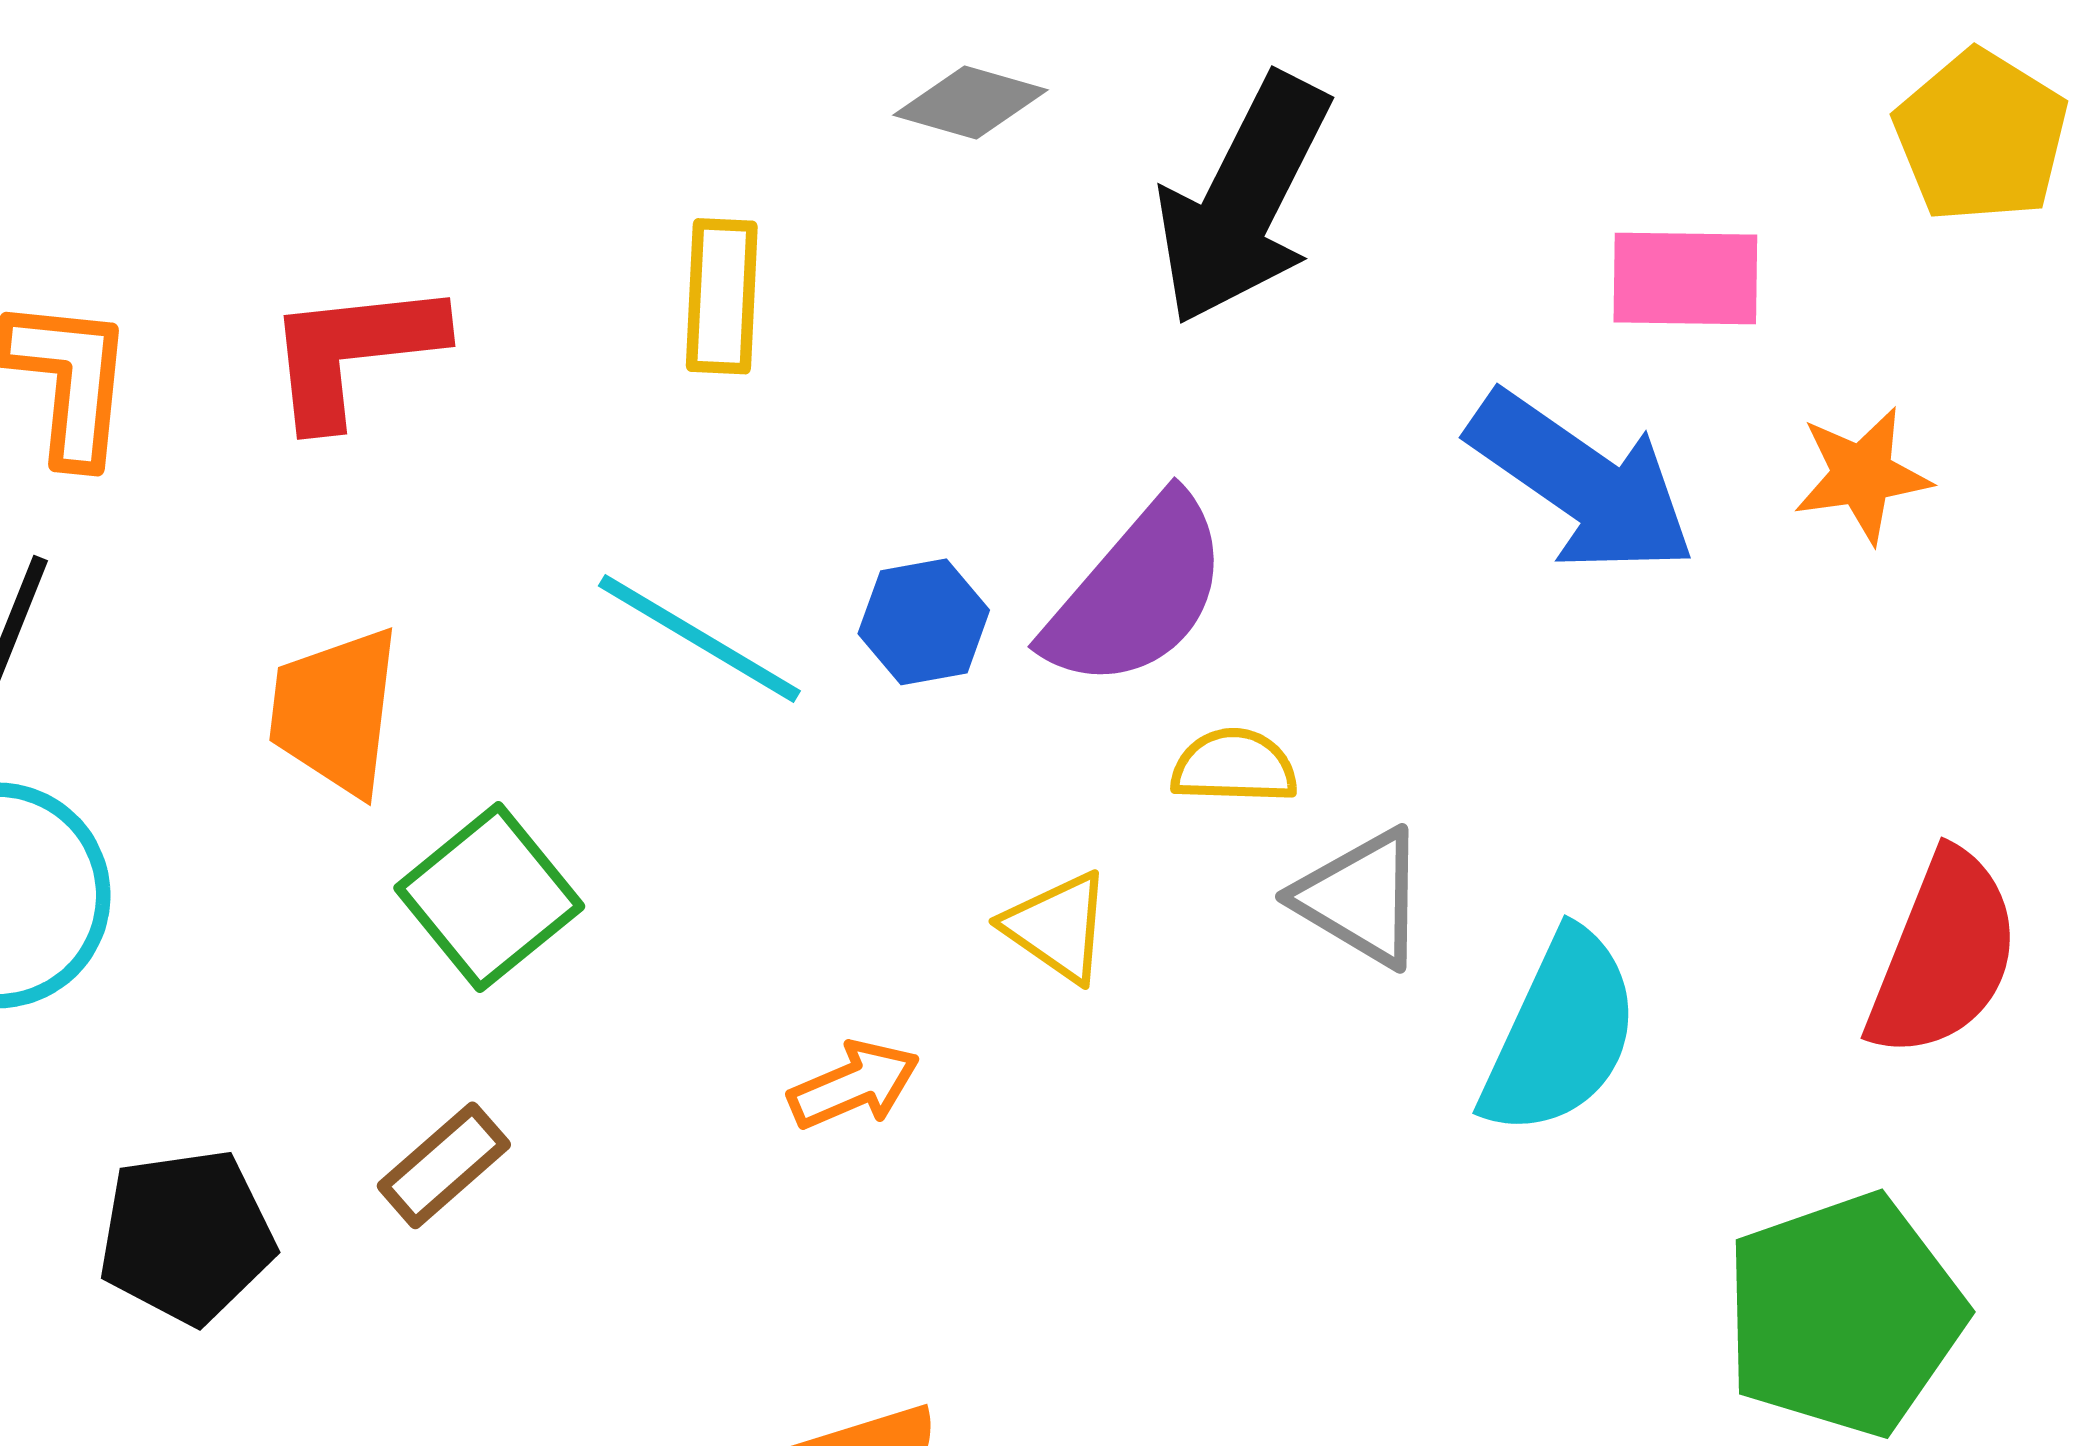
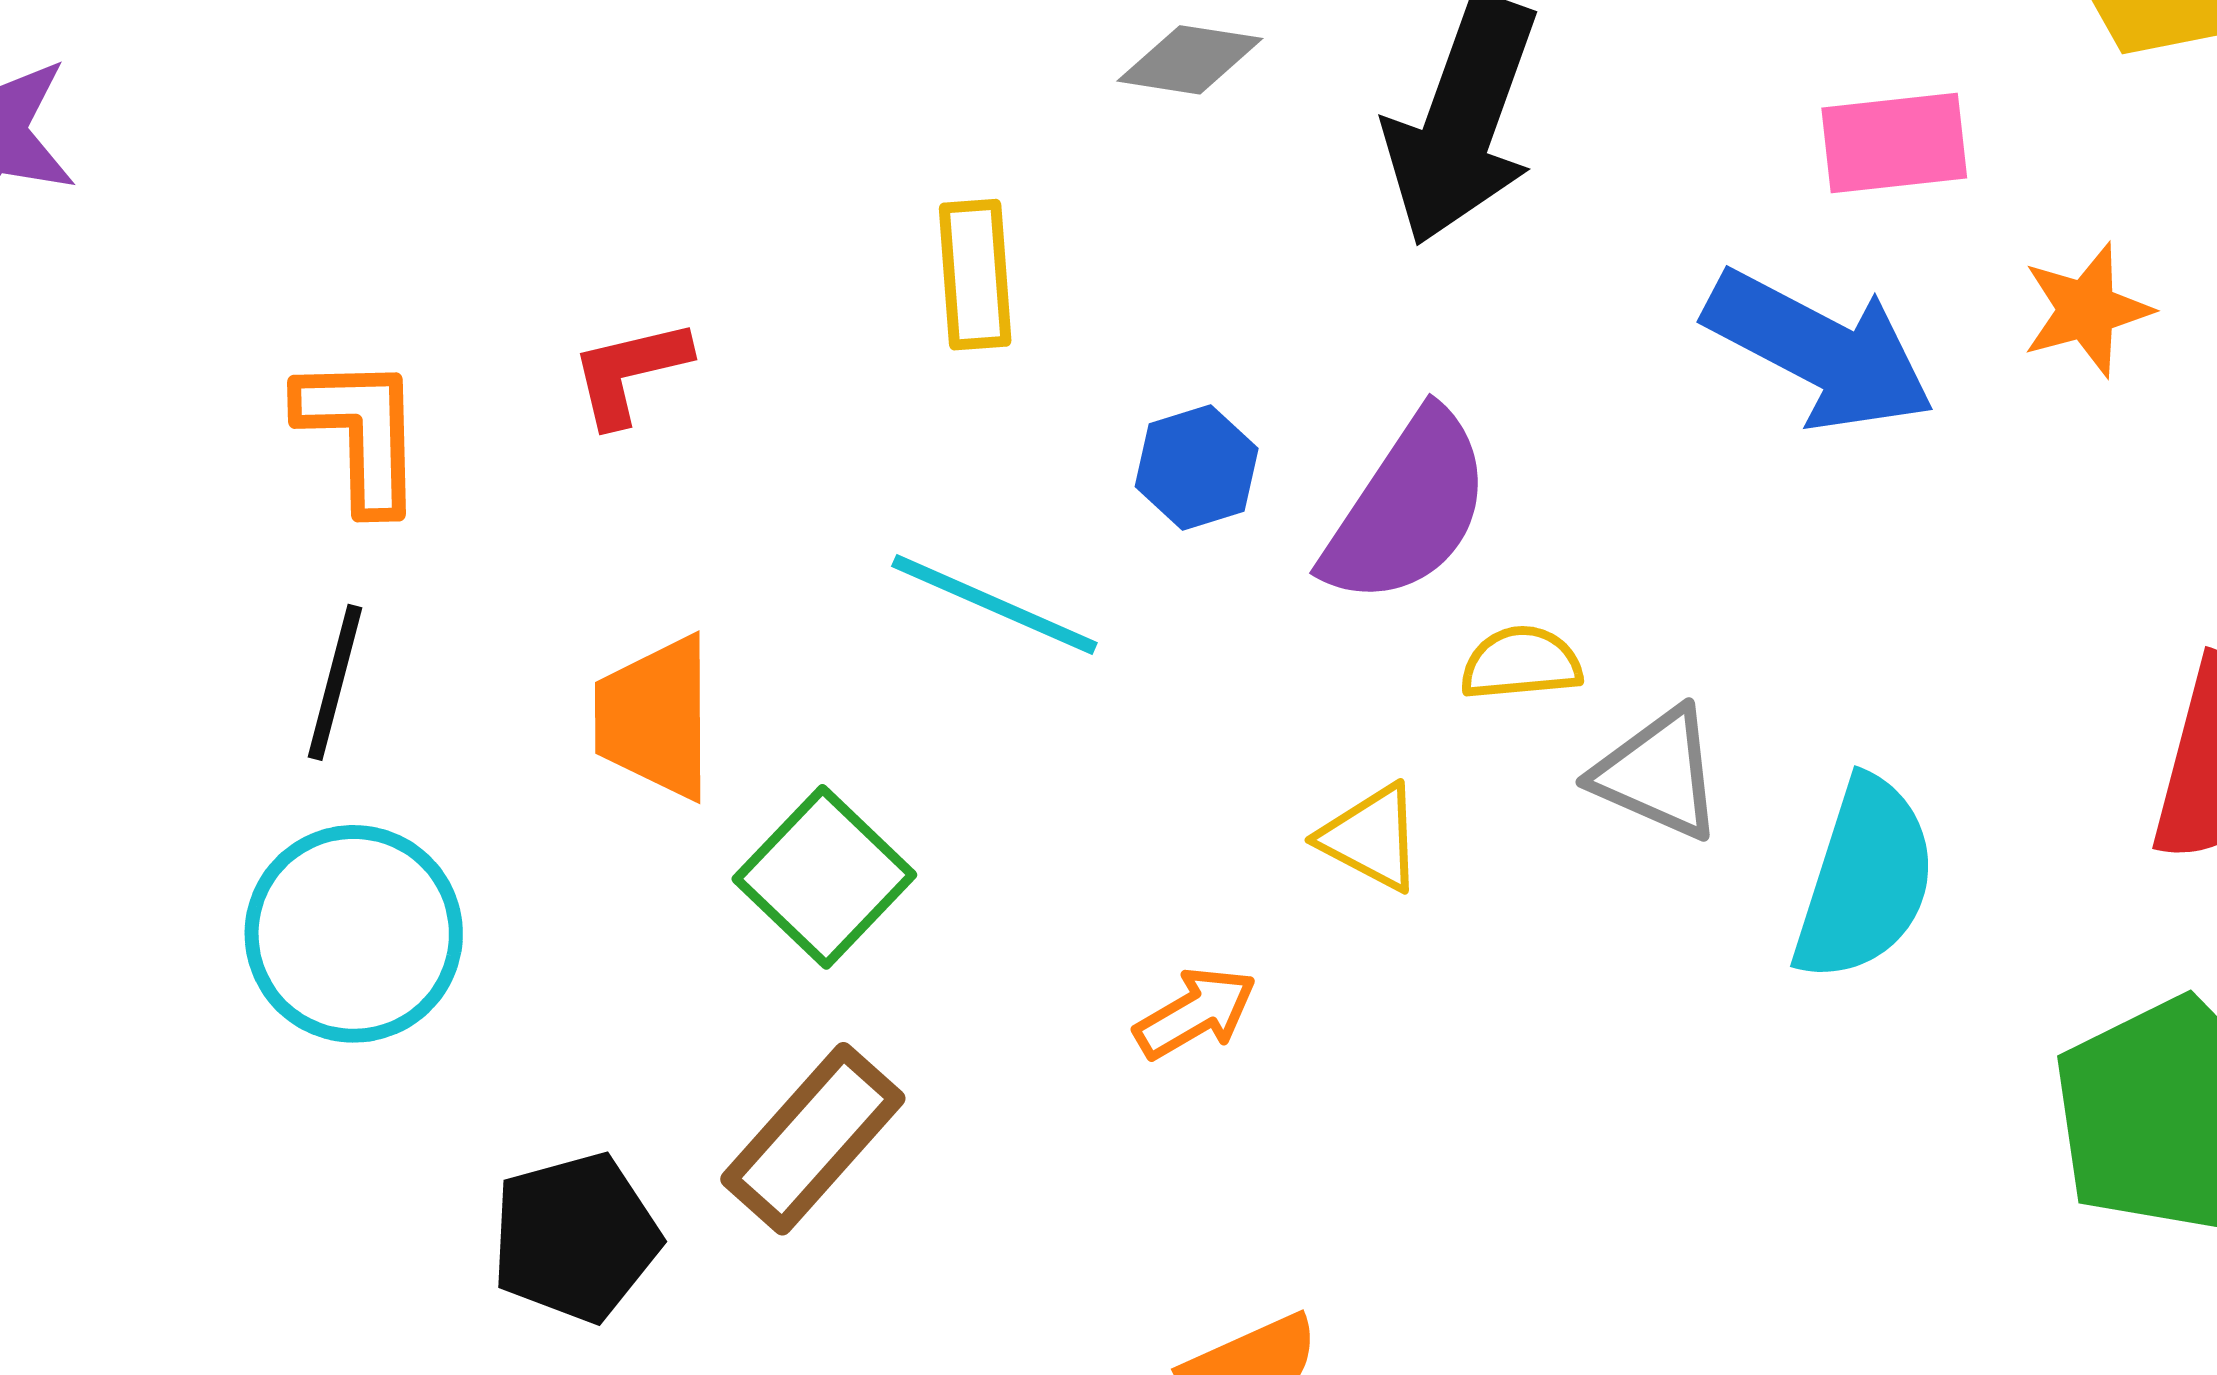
red L-shape: (354, 352) -> (630, 372), size x0.7
blue hexagon: (924, 622) -> (1197, 468), moved
brown rectangle: (444, 1165) -> (813, 1139), size x1.5

